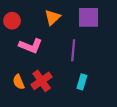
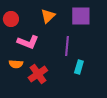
orange semicircle: (19, 82) -> (16, 64), moved, turned -64
cyan rectangle: (82, 82) -> (79, 67), moved

